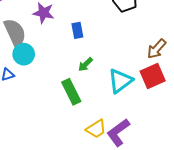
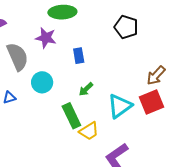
cyan circle: (24, 54) -> (42, 82), moved
yellow trapezoid: (96, 129) -> (89, 131), moved

